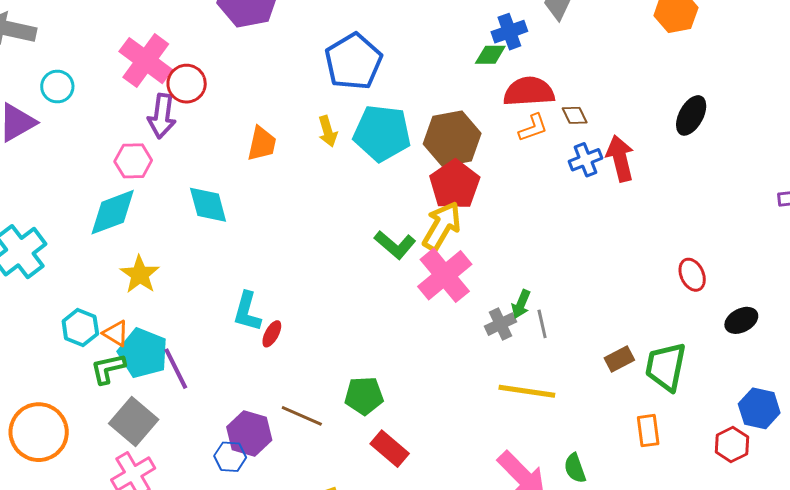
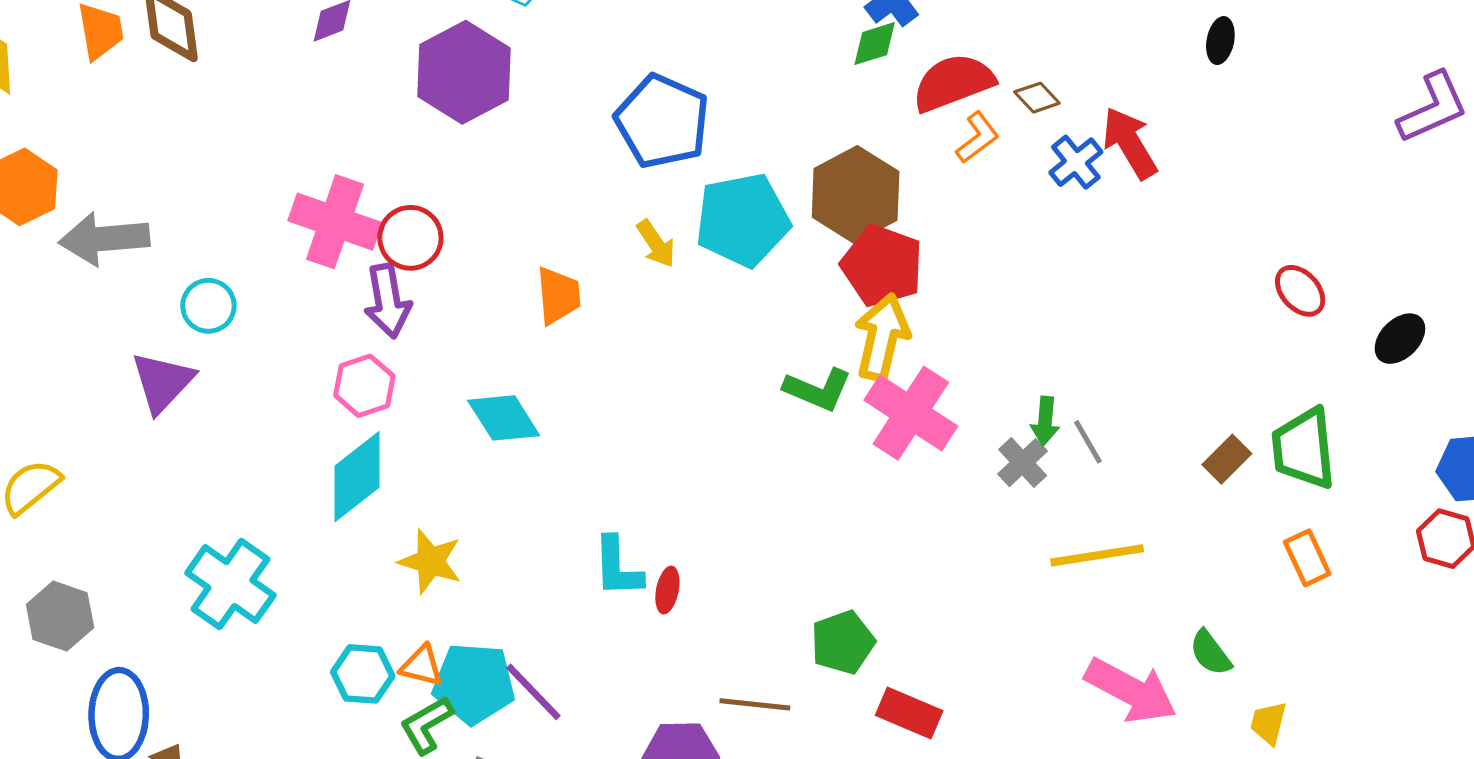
black ellipse: (691, 115) -> (1220, 41), size x0.7

